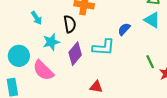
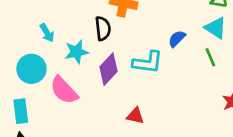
cyan arrow: (37, 18) -> (47, 33), moved
green line: (150, 62) -> (210, 57), moved

